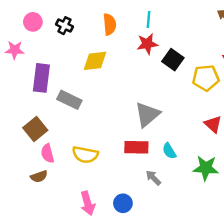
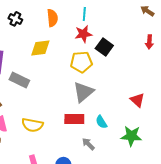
yellow pentagon: (206, 78) -> (81, 62), moved

